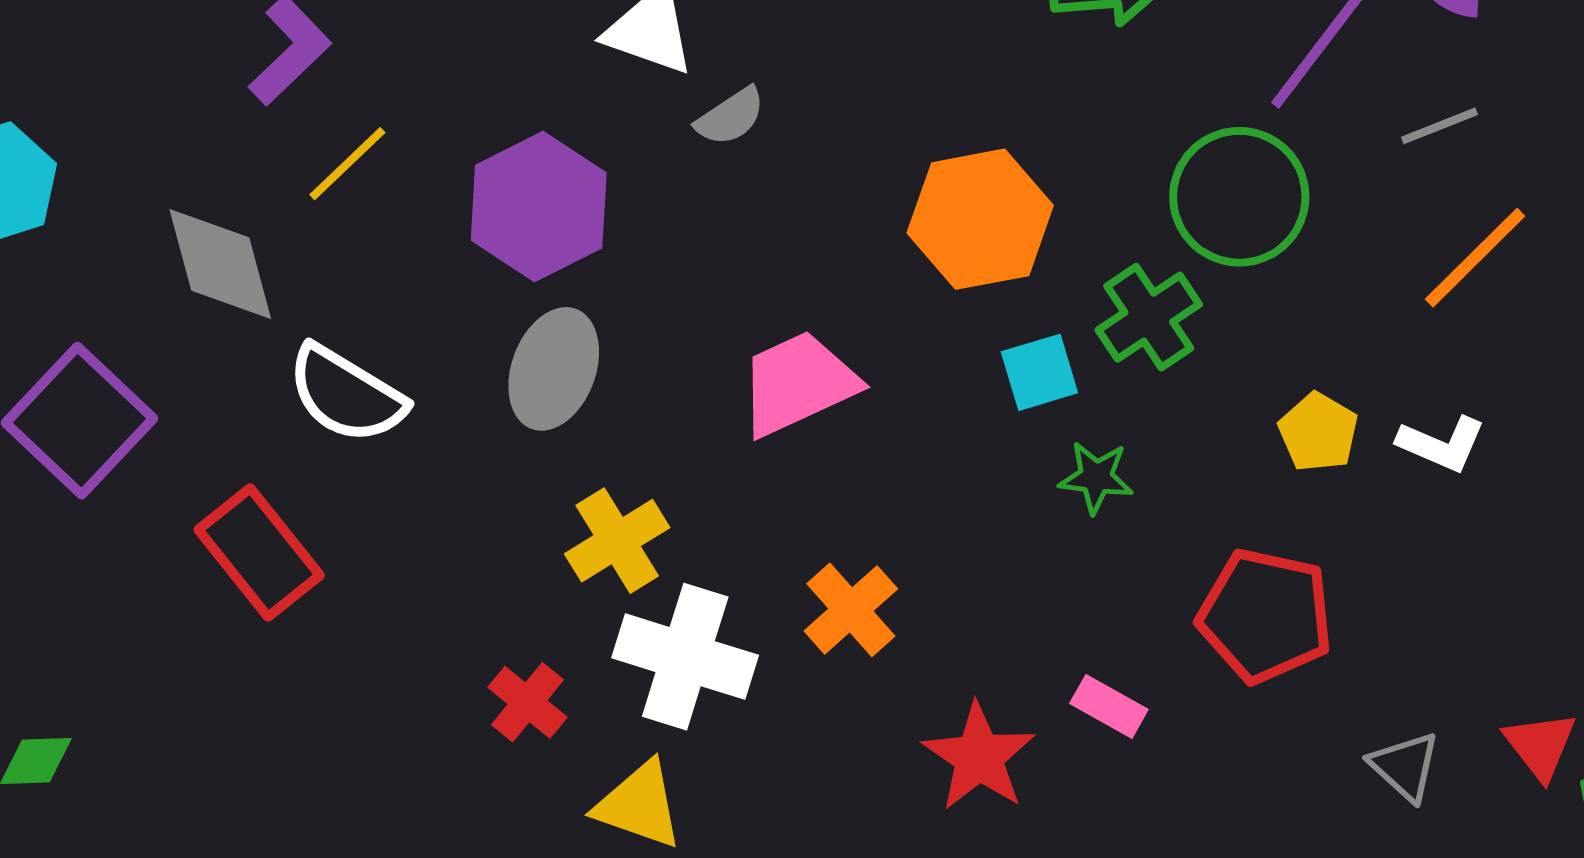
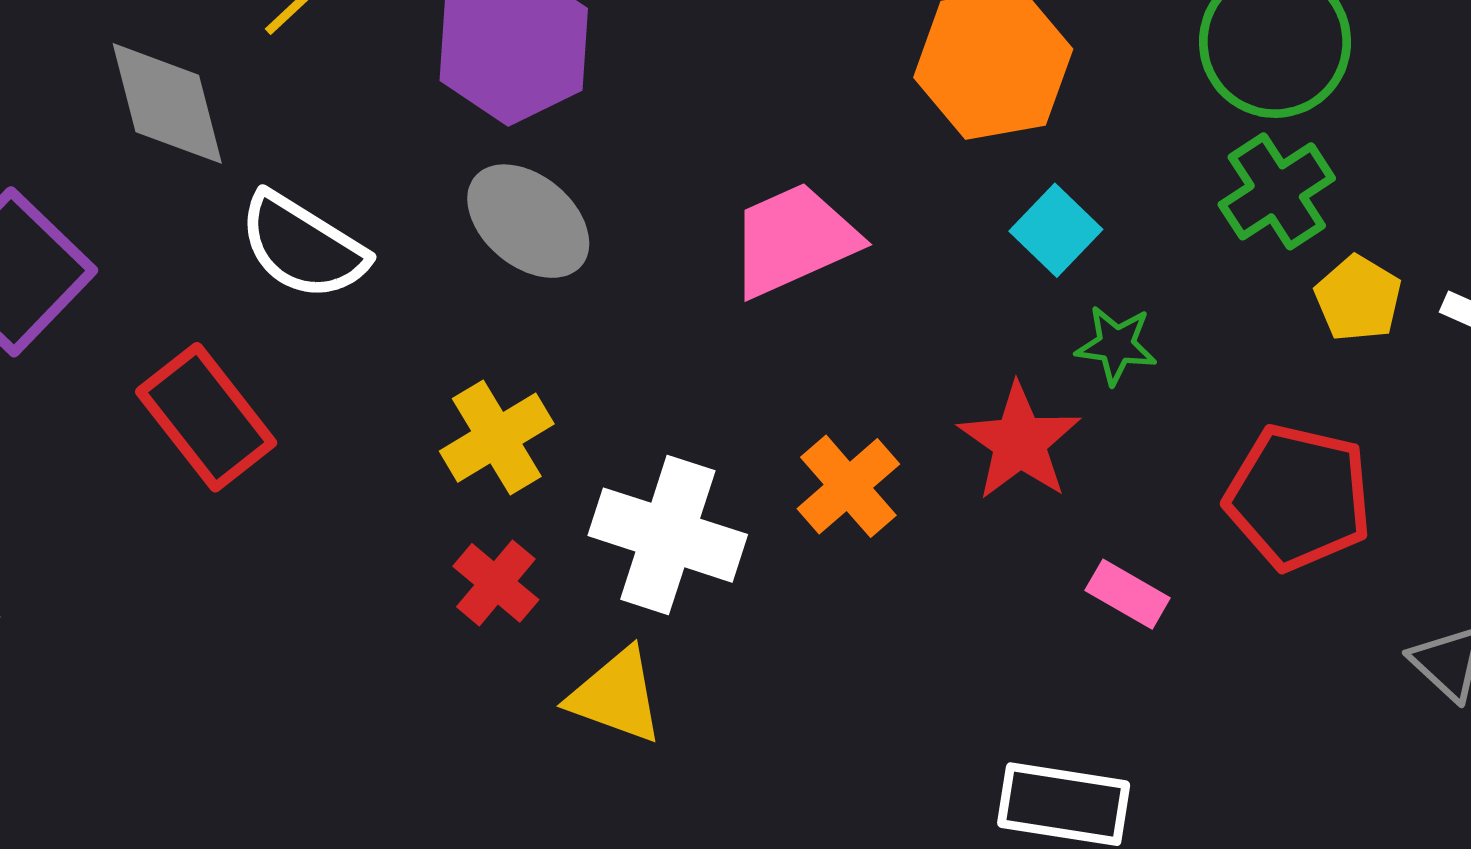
green cross: (1149, 317) -> (1277, 191), moved
gray ellipse: (554, 369) -> (528, 221), turned -71
cyan square: (1039, 372) -> (1056, 230), turned -30
yellow cross: (617, 541) -> (497, 438), moved
red star: (979, 757) -> (1019, 442), moved

